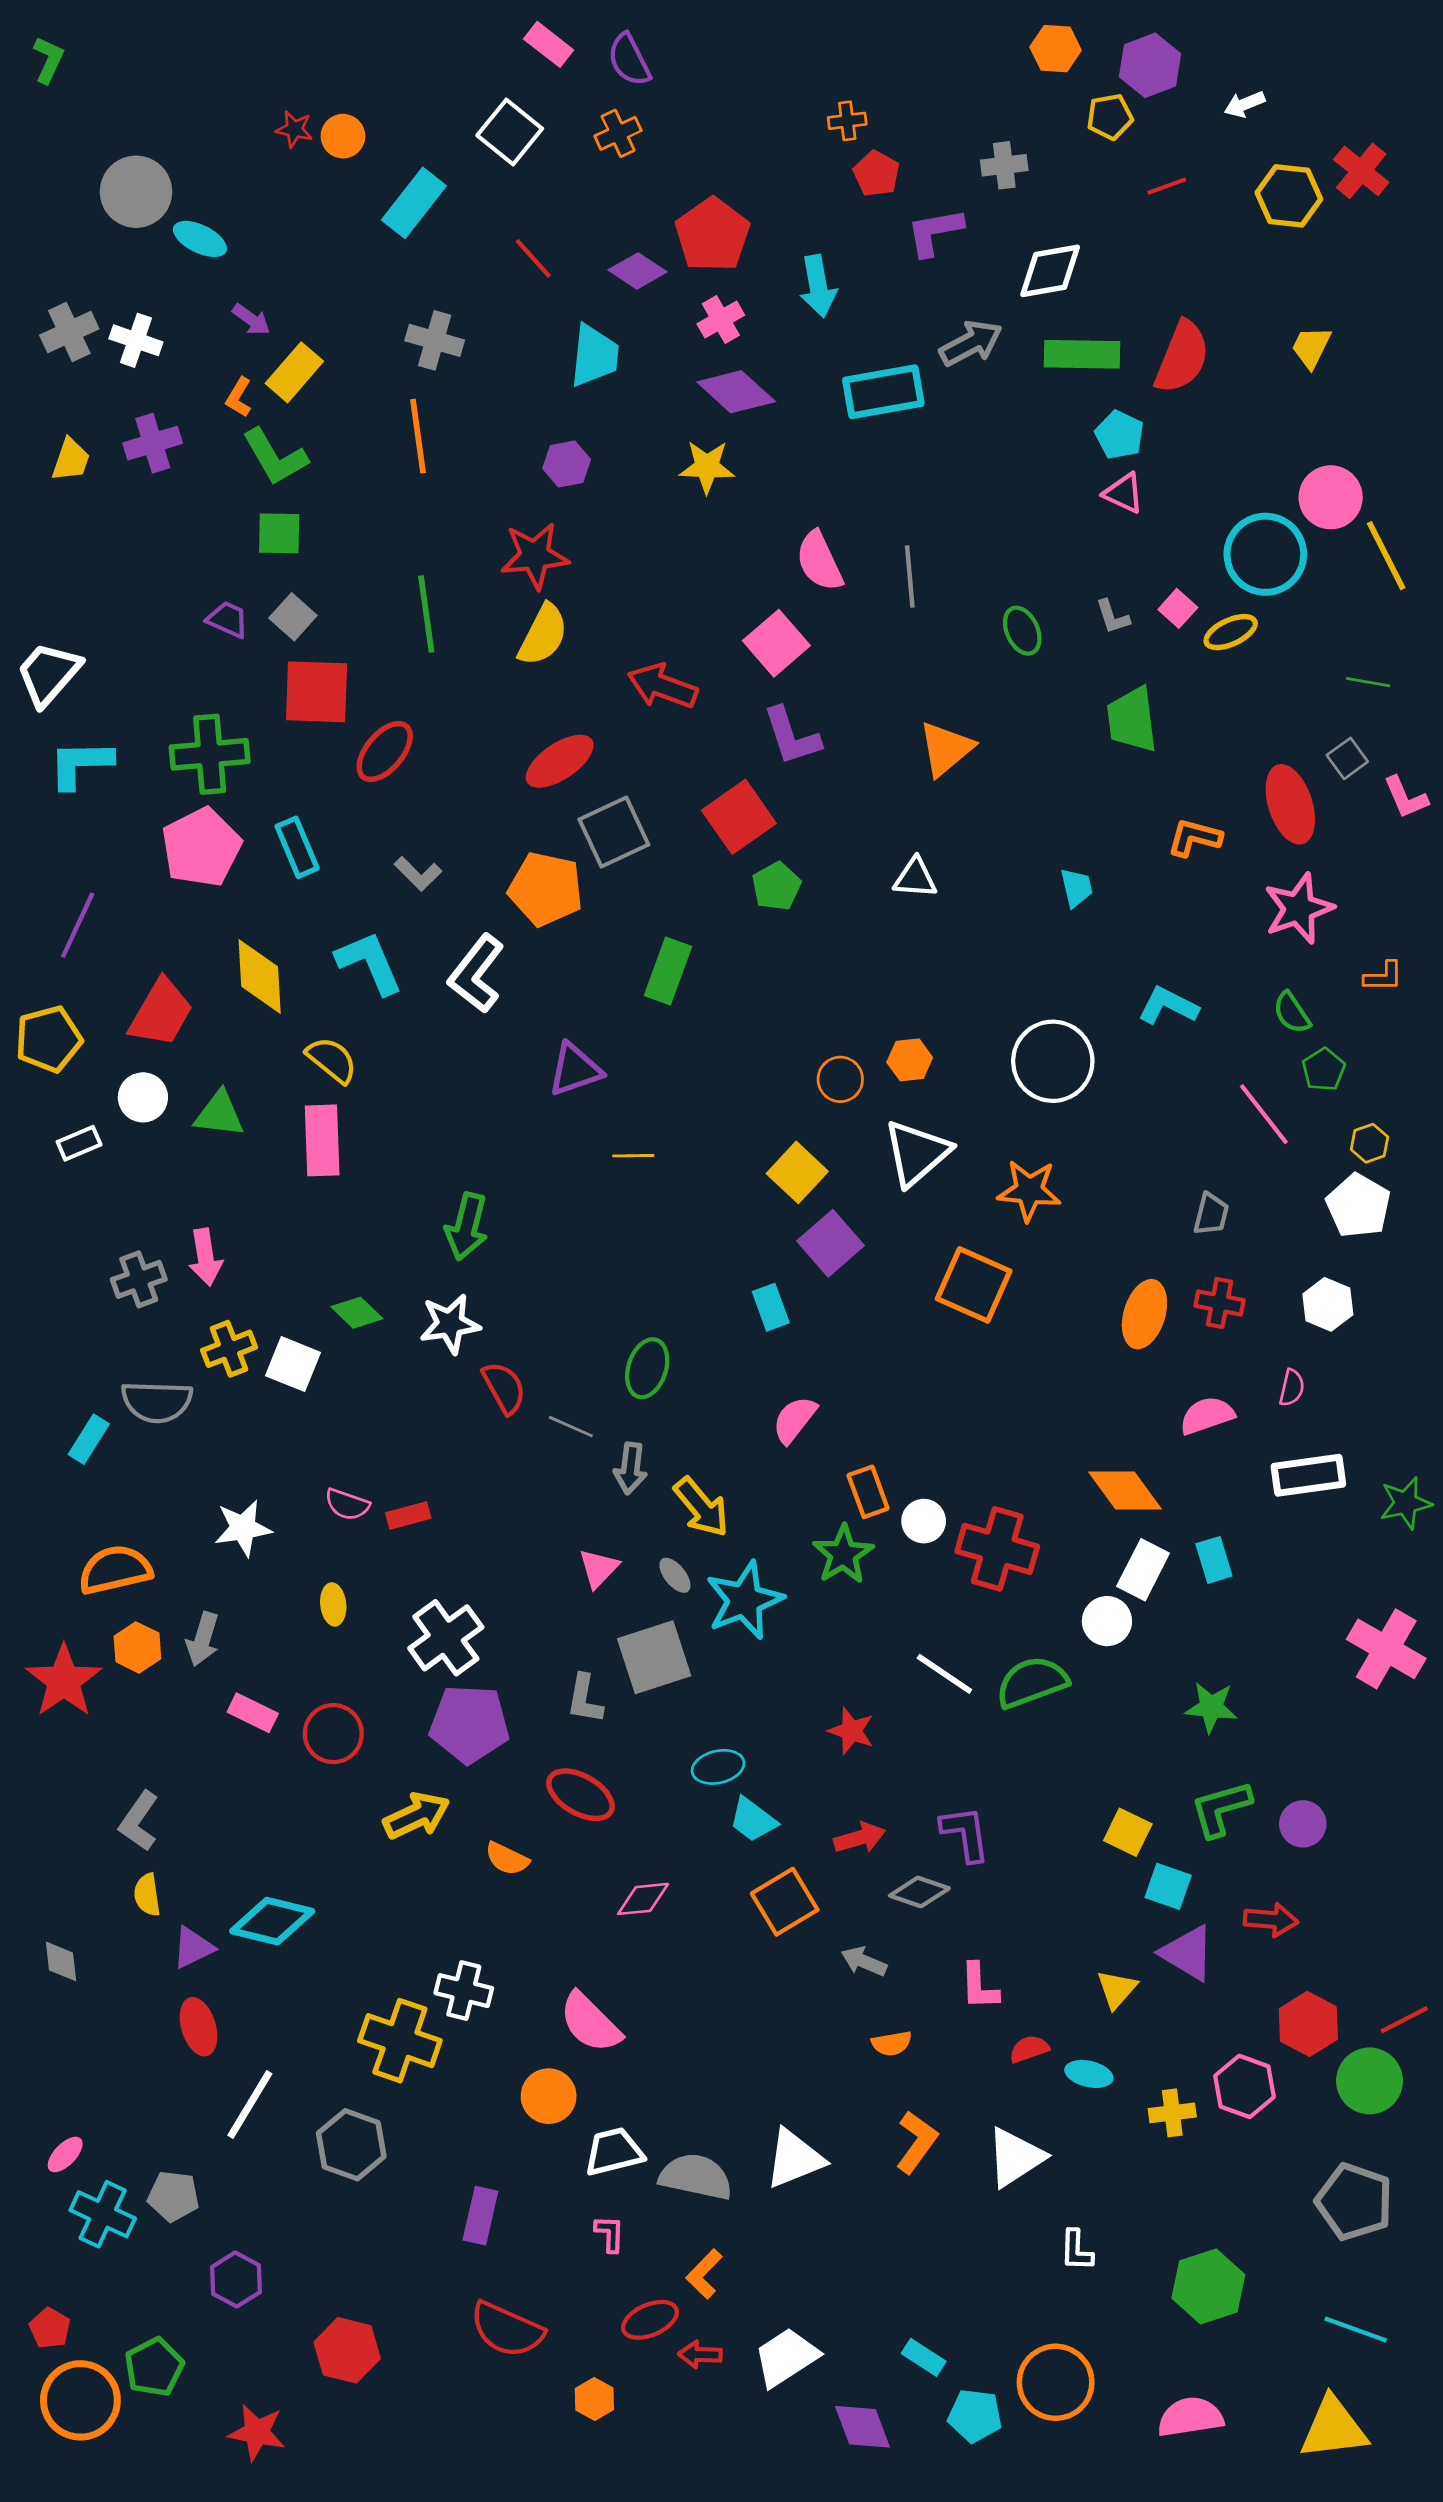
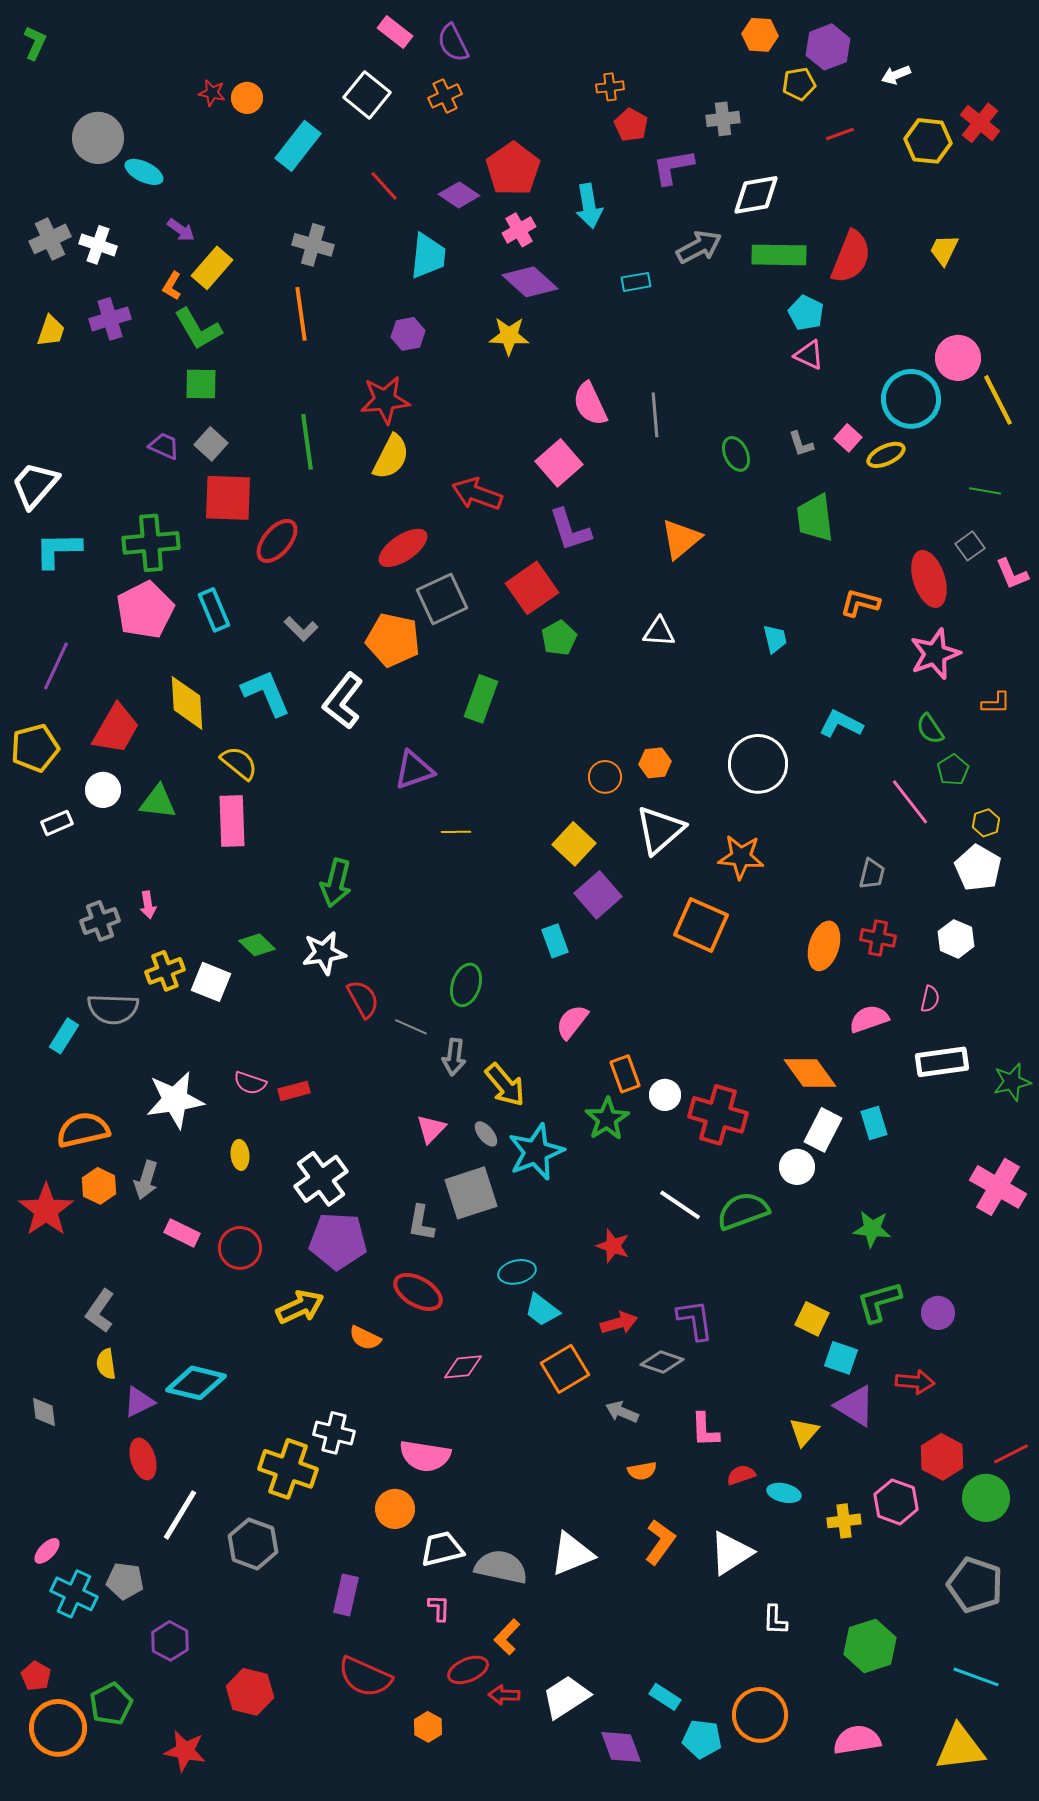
cyan rectangle: (883, 392) -> (636, 282), size x0.5
pink arrow: (205, 1257) -> (148, 905), size x0.7
white star: (243, 1528) -> (175, 1100), size x1.4
pink semicircle: (590, 2023) -> (425, 1456), turned -36

